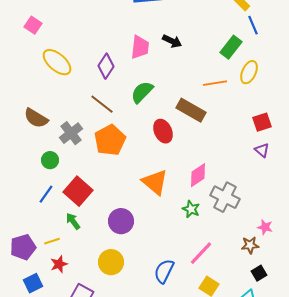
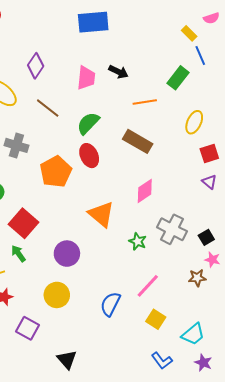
purple diamond: (106, 66) -> (36, 66), moved
yellow ellipse: (249, 72) -> (194, 122), moved
orange line: (215, 83) -> (145, 102), moved
brown line: (102, 104) -> (48, 108), moved
red ellipse: (163, 131) -> (89, 156), moved
gray cross: (71, 133) -> (16, 145), moved, turned -35
pink diamond: (198, 175) -> (145, 191), moved
black square: (259, 273) -> (206, 237), moved

